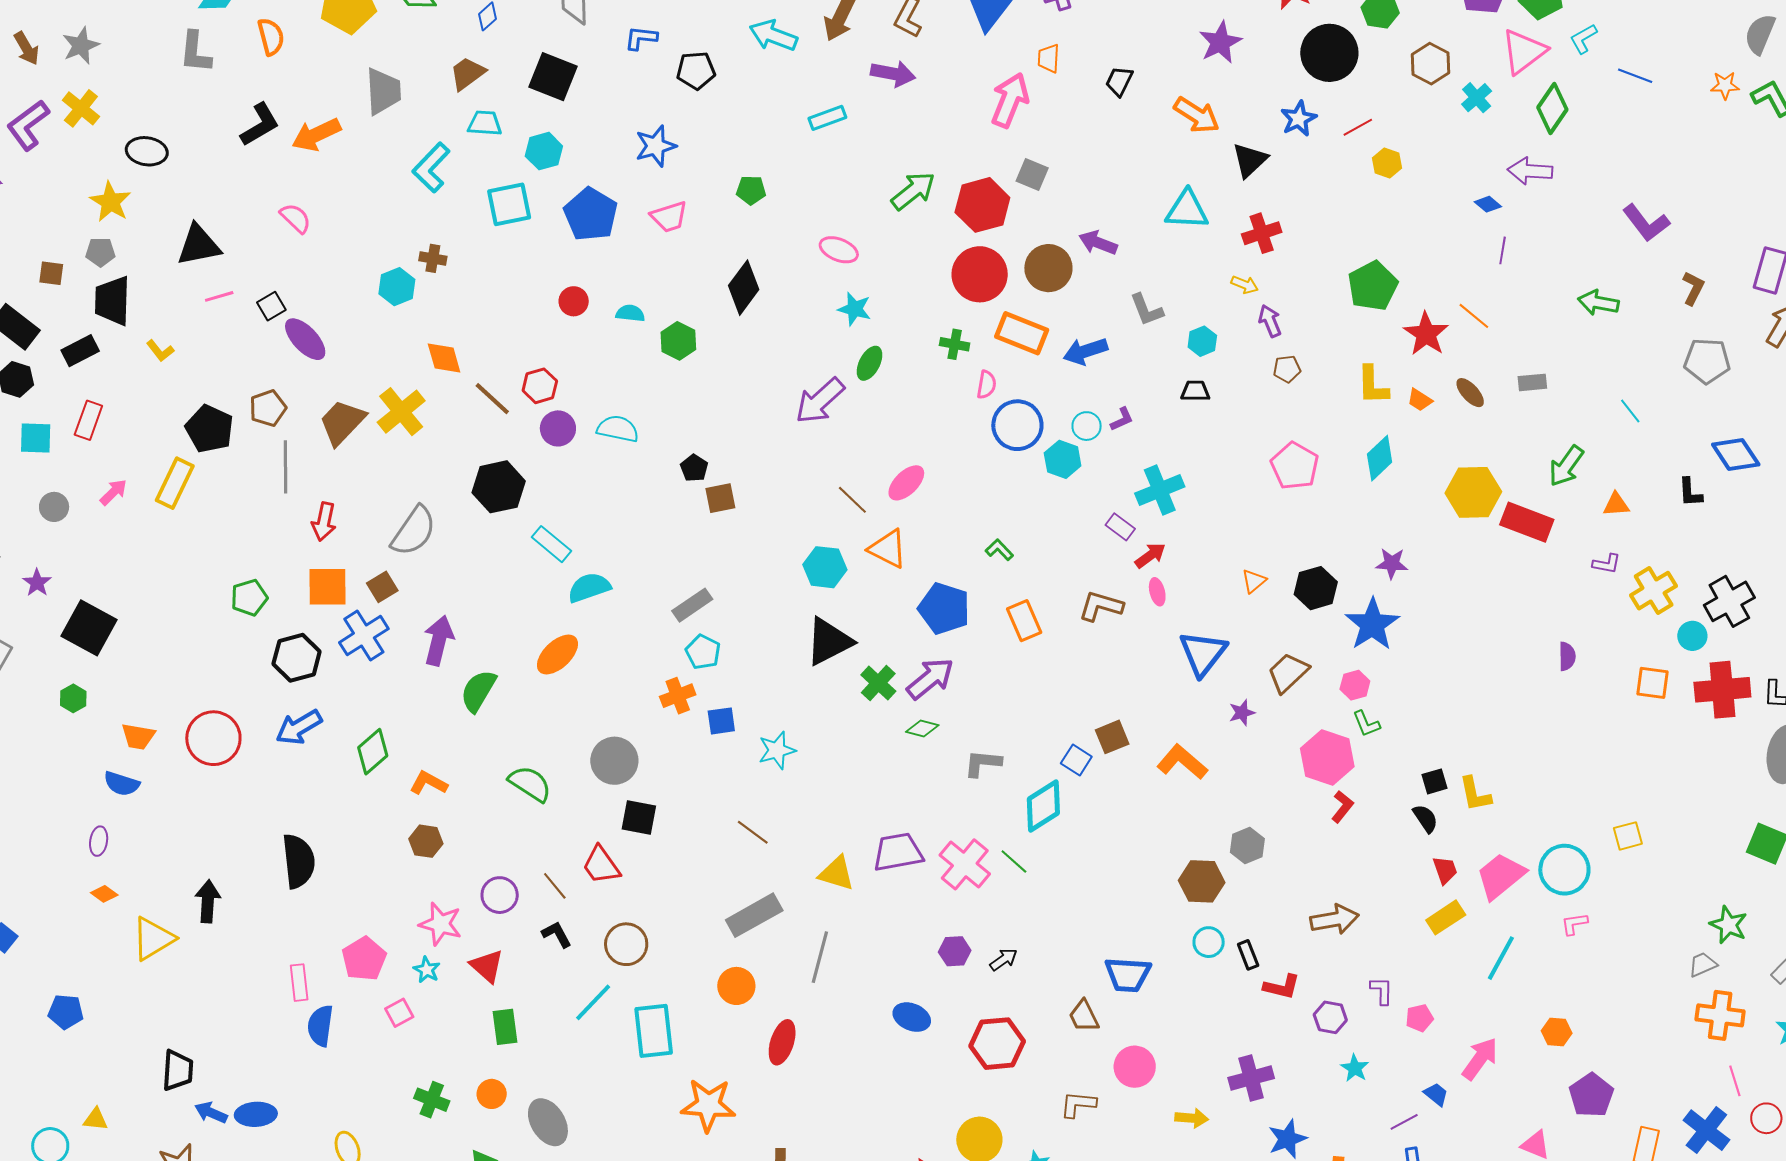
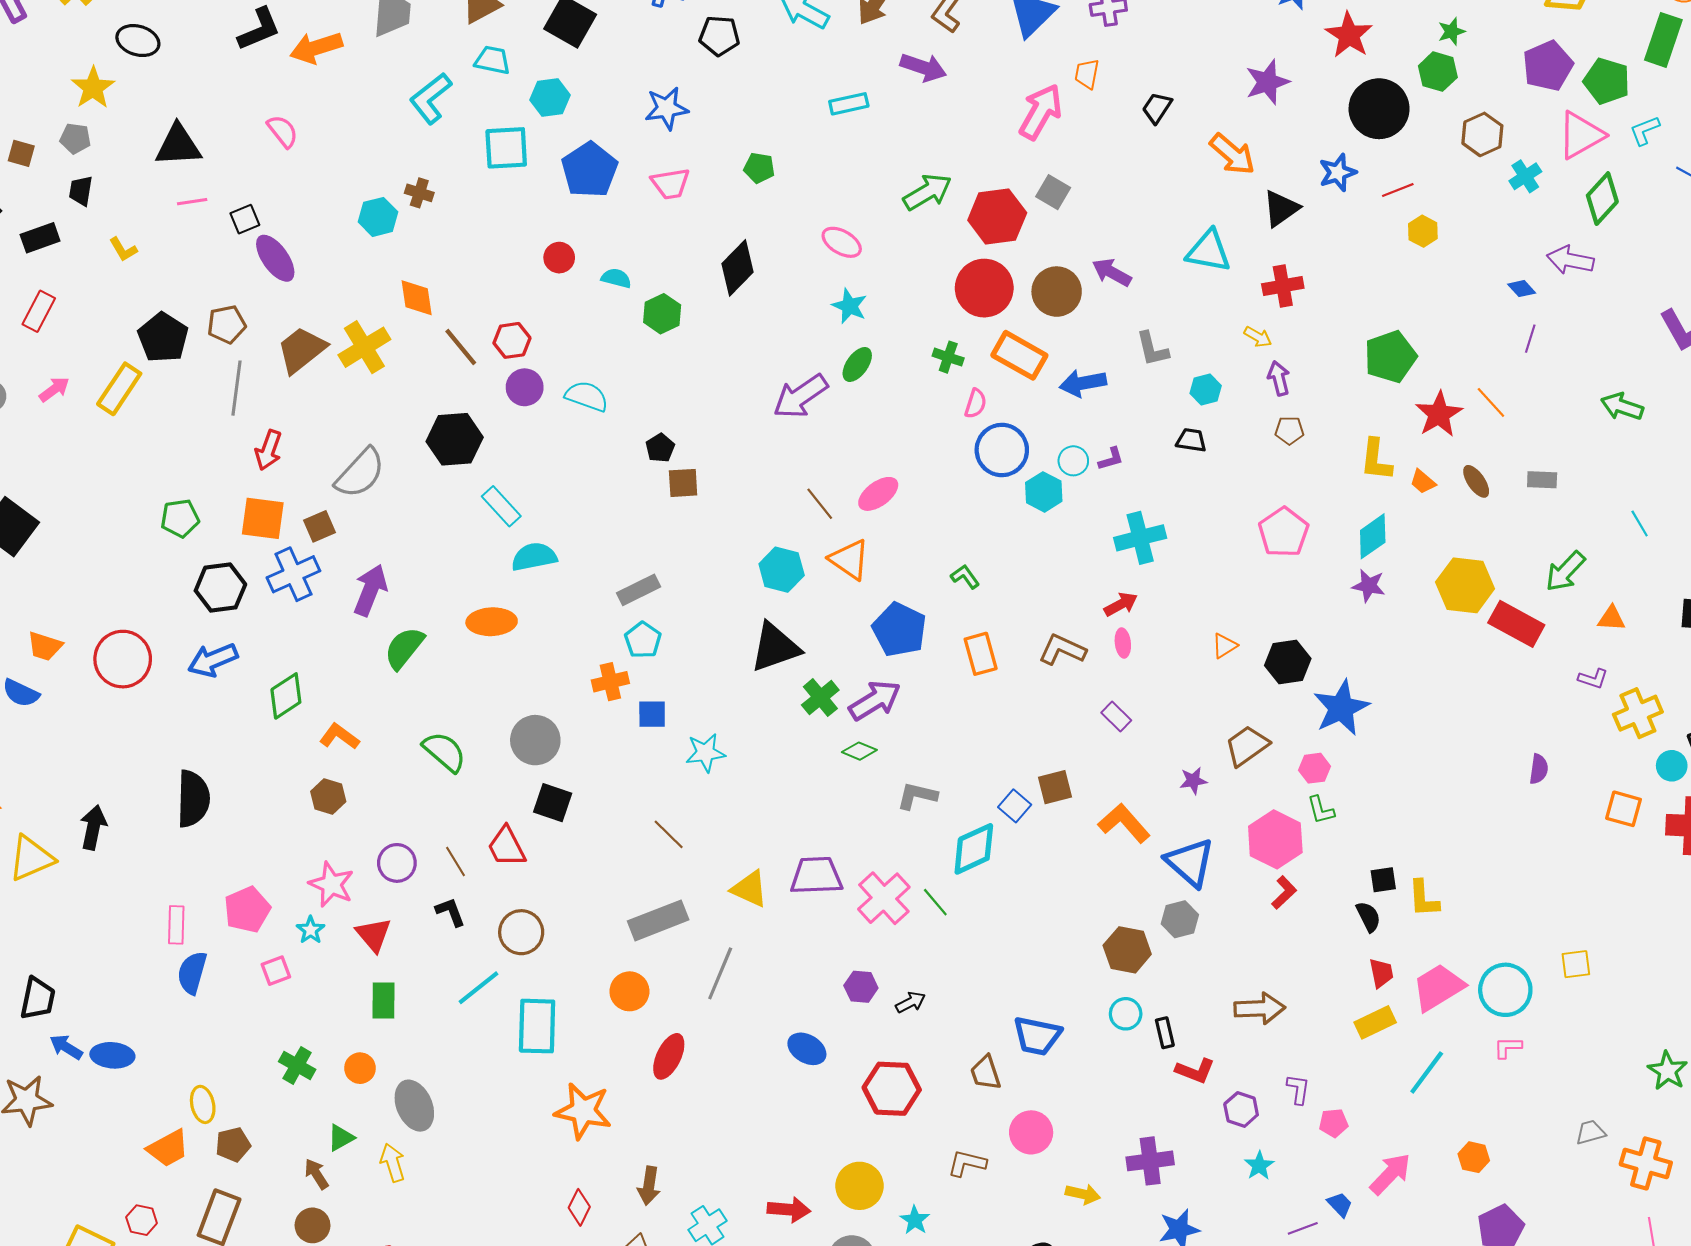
black trapezoid: (112, 301) -> (81, 191), size x0.6
purple rectangle: (1120, 527) -> (1116, 716), moved
purple star: (1392, 563) -> (1369, 586), moved
blue triangle: (1203, 653) -> (1190, 862), moved, turned -34
orange ellipse: (557, 655) -> (492, 622), turned 33
gray trapezoid: (1703, 965) -> (1591, 1132), moved

